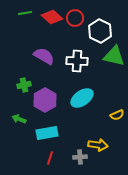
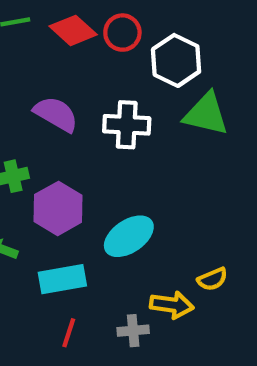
cyan ellipse: (82, 98) -> (129, 236), moved
yellow semicircle: (117, 115) -> (212, 279), moved

